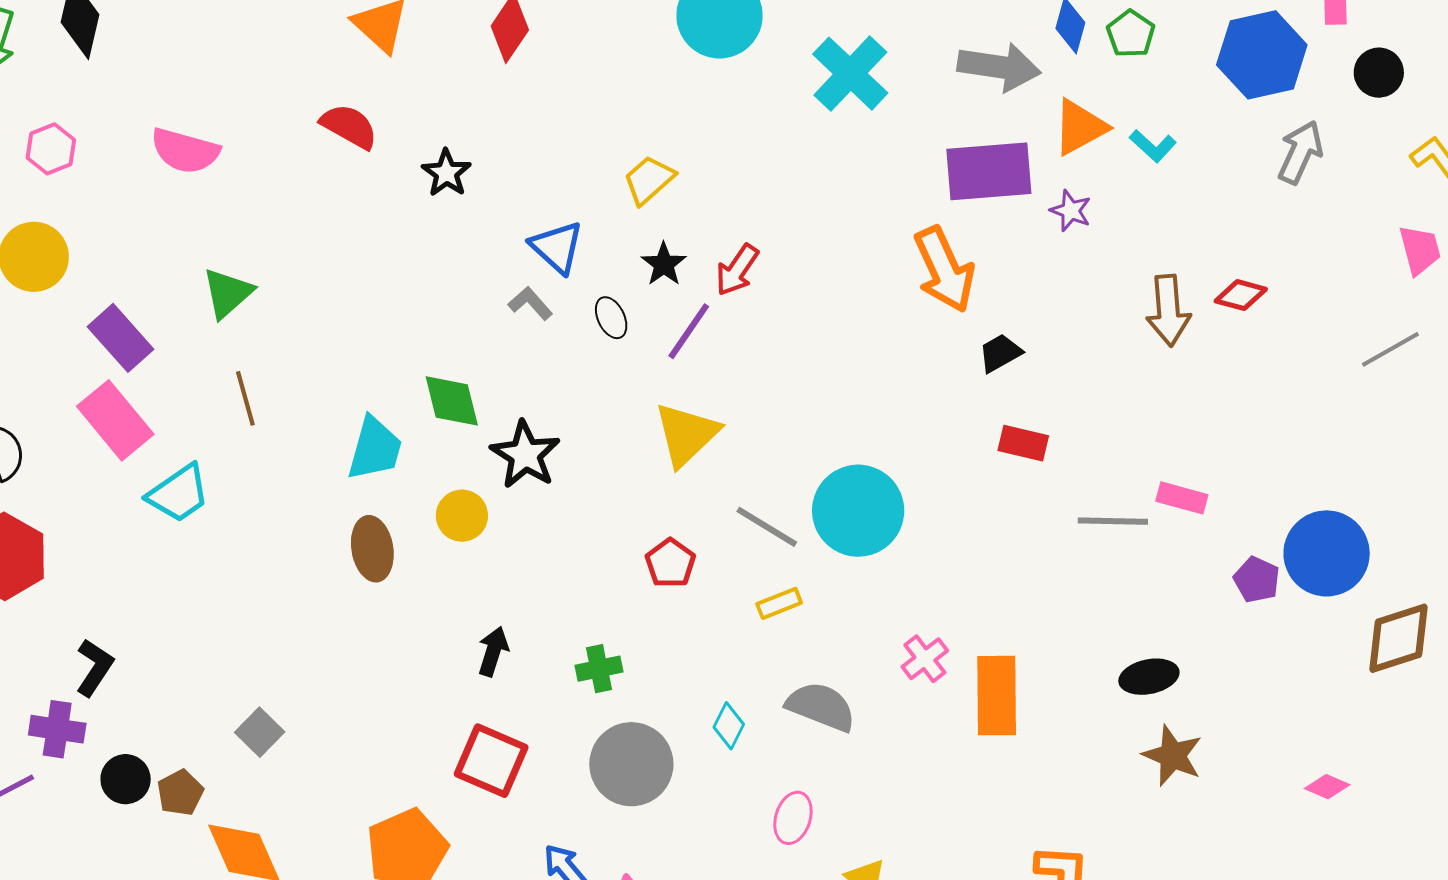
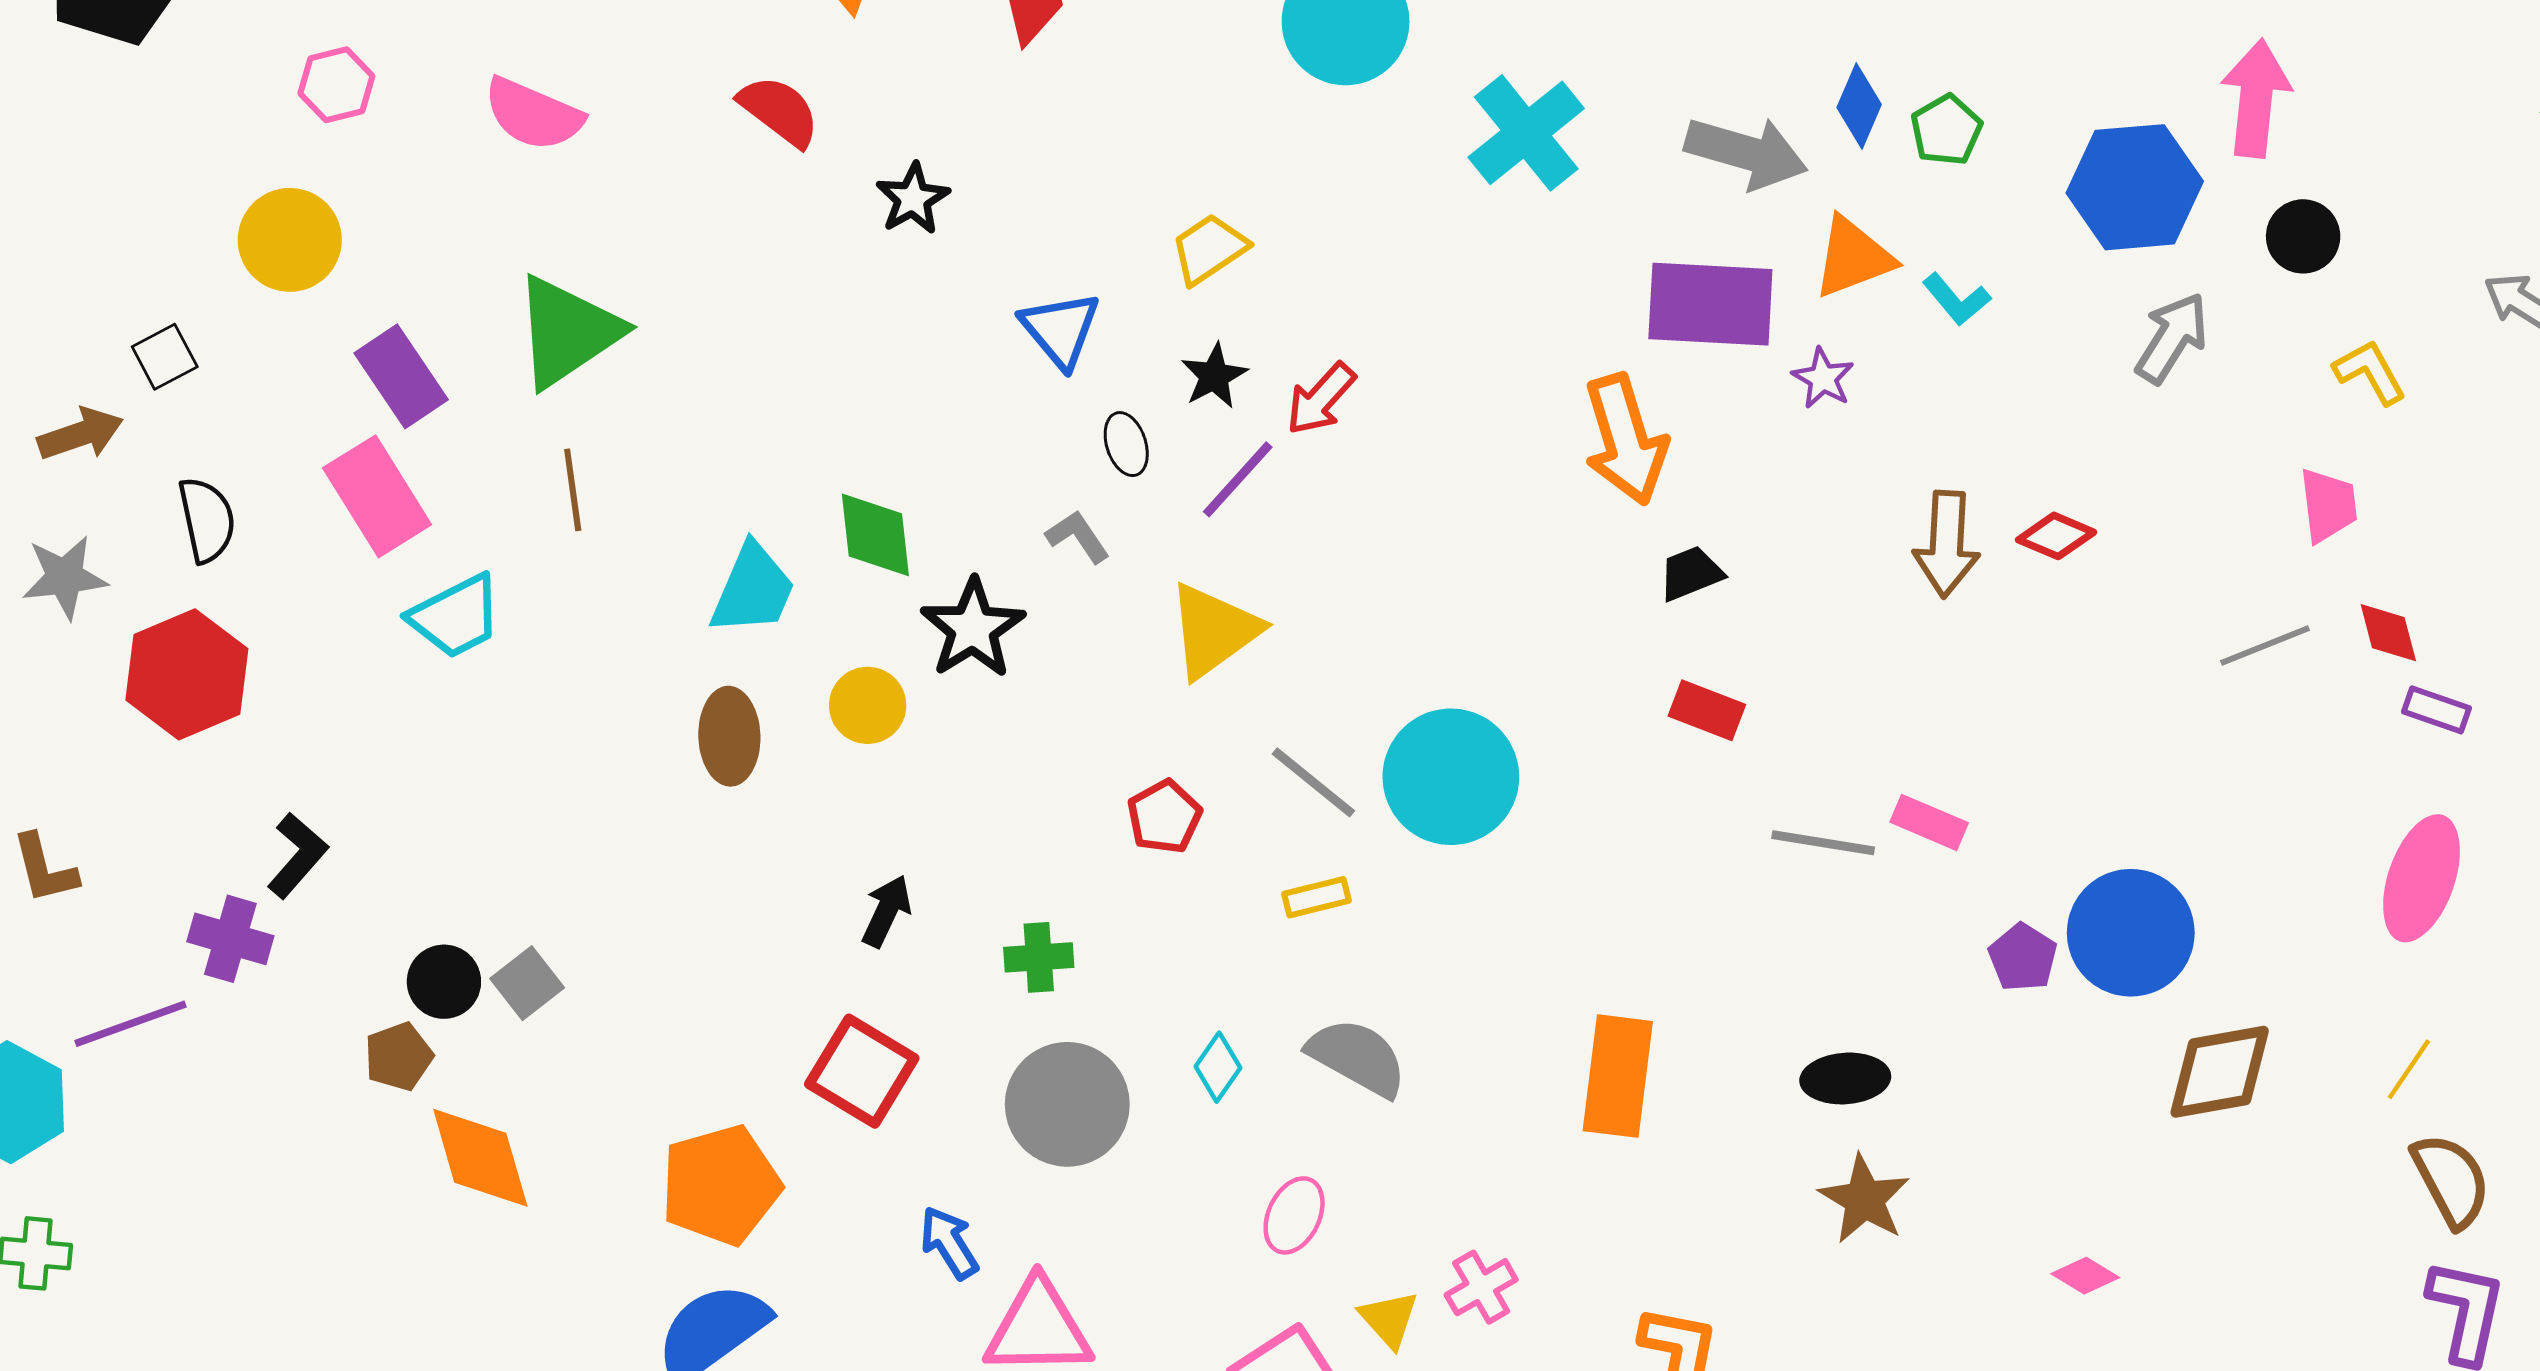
green triangle: (228, 293) -> (567, 332), size x1.5
gray L-shape: (530, 303) -> (1078, 537), moved
pink cross: (925, 659) -> (1481, 1287), moved
black circle: (126, 779) -> (444, 982), moved

